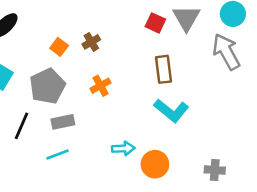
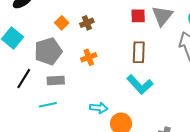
red square: (155, 23) -> (138, 16), turned -35

